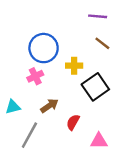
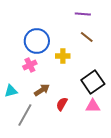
black square: (95, 87) -> (93, 82), moved
pink triangle: (99, 141) -> (93, 106), moved

